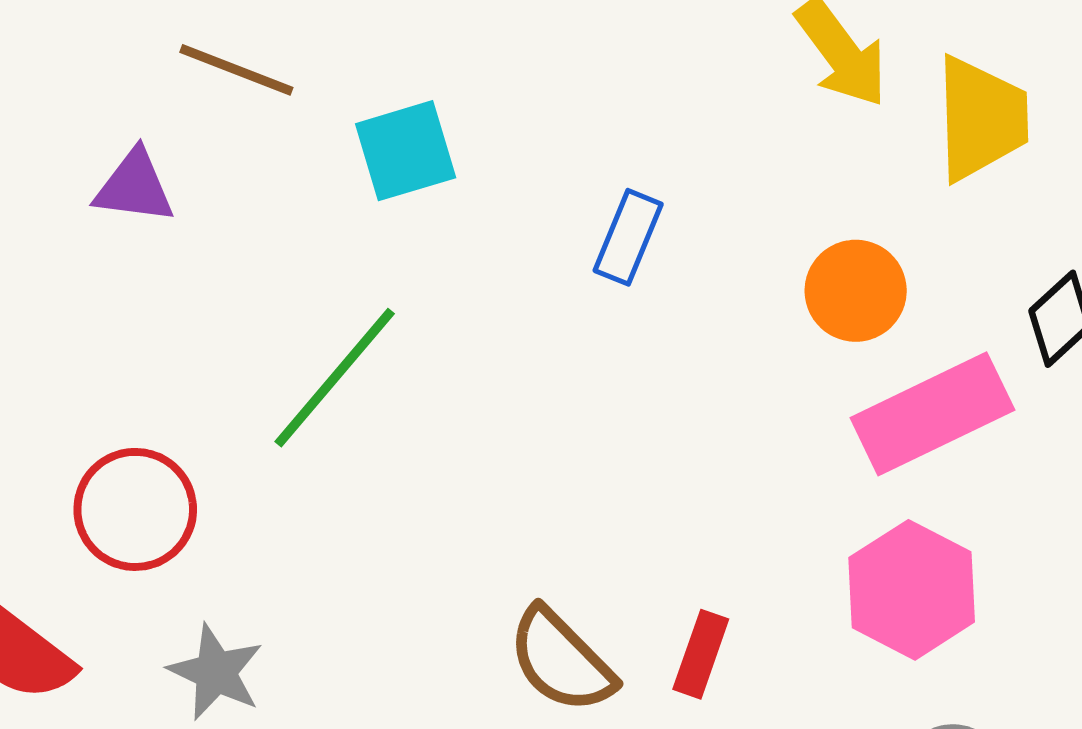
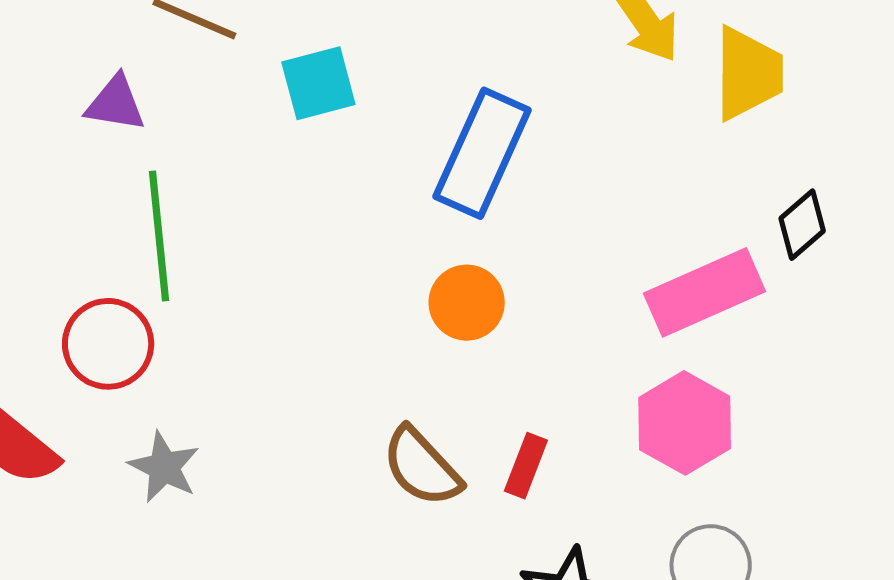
blue rectangle: (628, 237) -> (482, 153), size x1.8
orange circle: (856, 291) -> (467, 303), moved
green line: (335, 378) -> (159, 236), moved, turned -48

